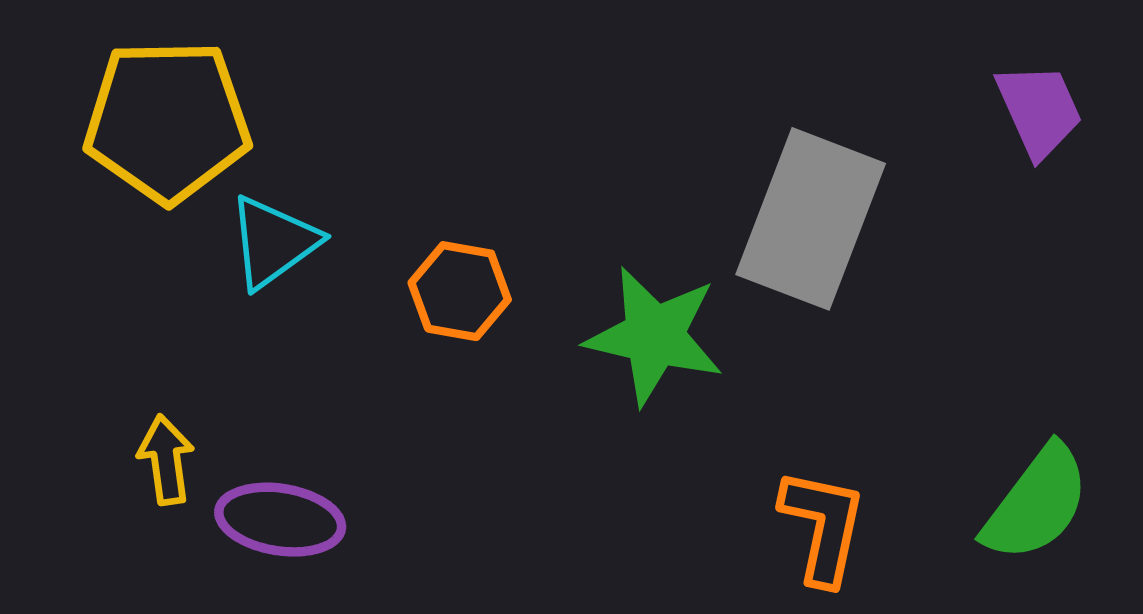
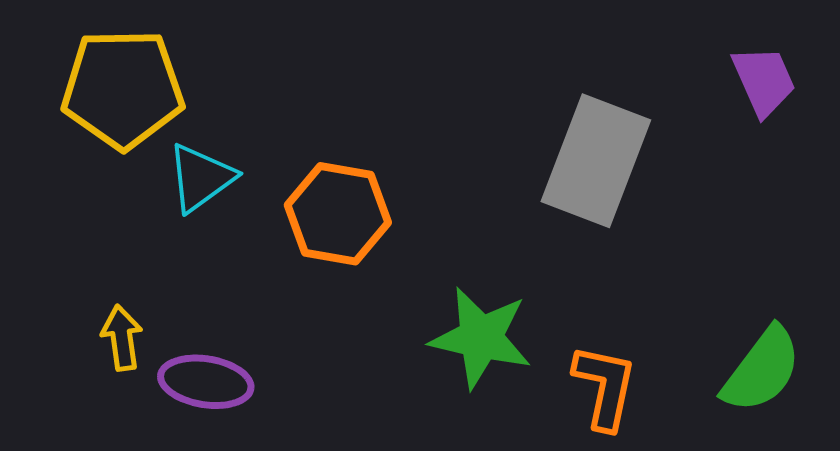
orange hexagon: (460, 291) -> (338, 214), size x1.4
green star: (654, 336) -> (481, 338), moved

